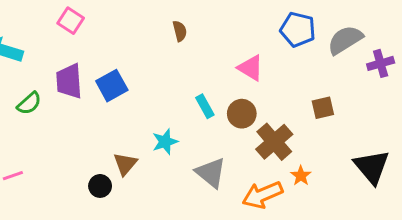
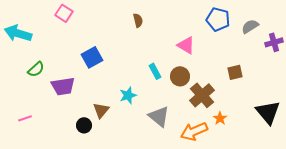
gray semicircle: (345, 40) -> (250, 26), size x0.7
purple trapezoid: (69, 81) -> (63, 86), moved, turned -95

